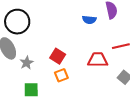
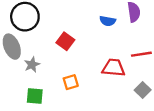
red square: (58, 56) -> (65, 41), moved

